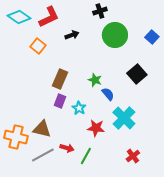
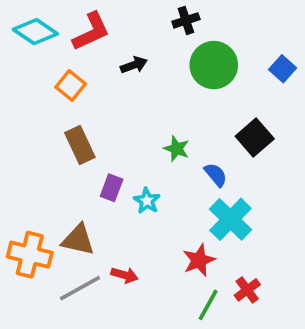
brown rectangle: (60, 79) -> (80, 145), moved, turned -48
blue semicircle: (108, 94) -> (216, 175), moved
red star: (96, 128) -> (199, 260), moved, turned -30
green line: (86, 156) -> (208, 305), moved

